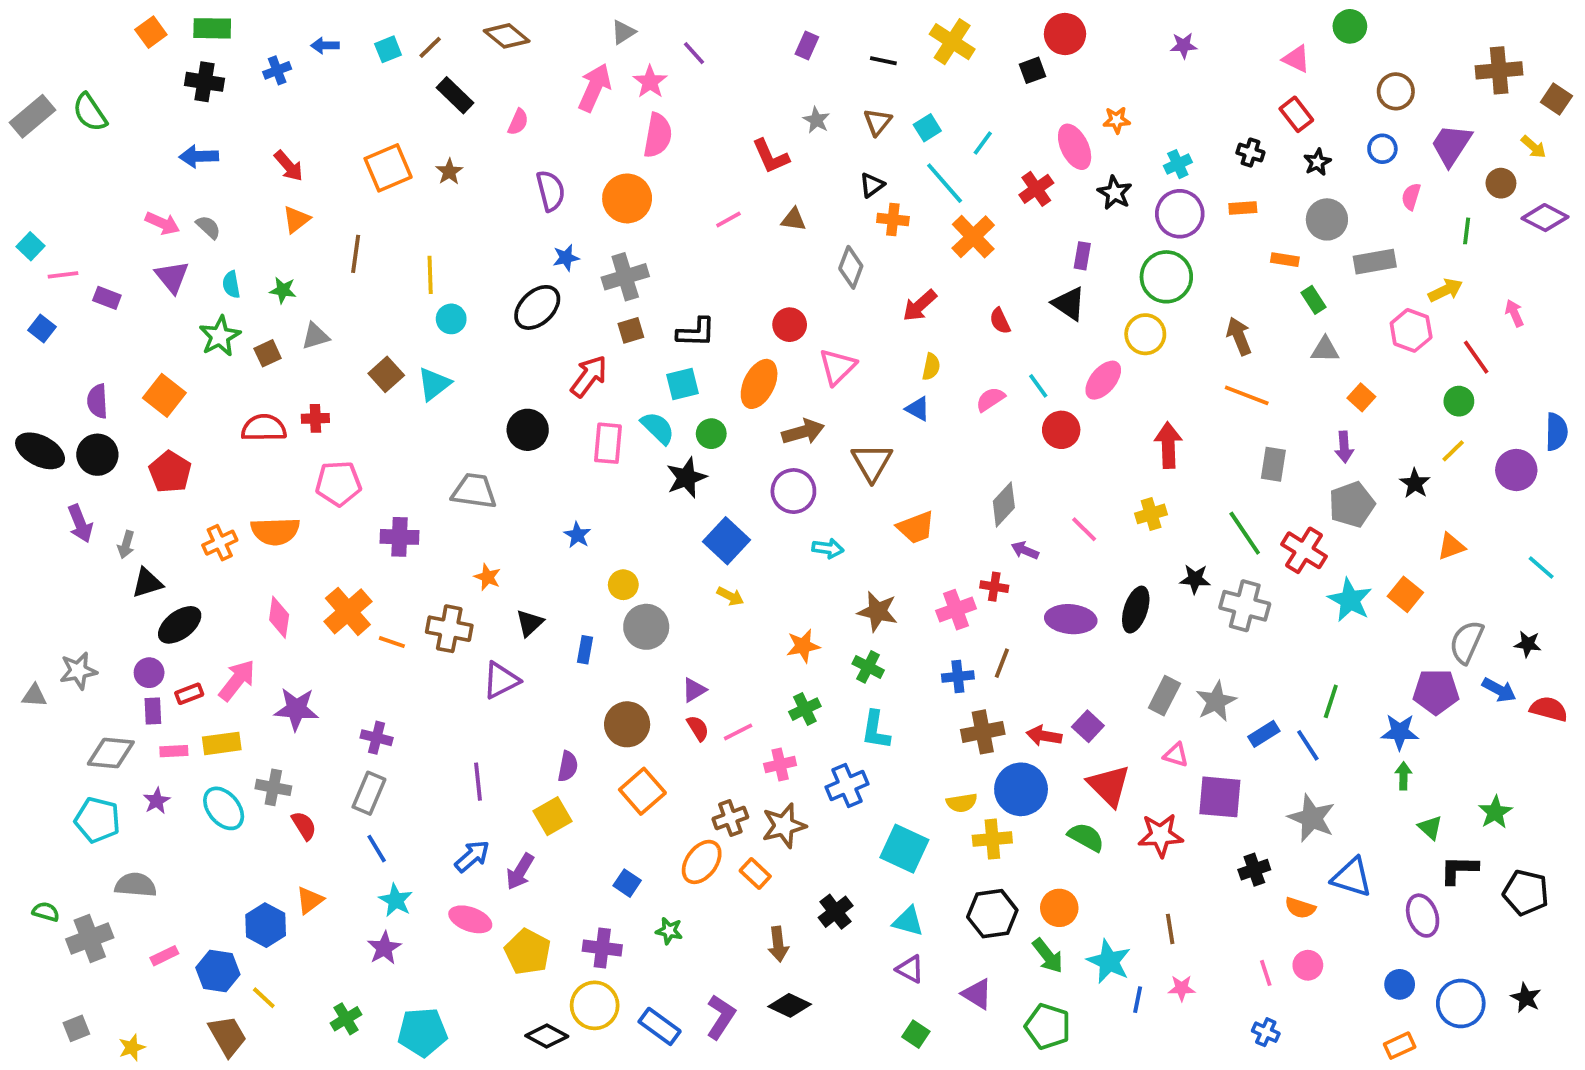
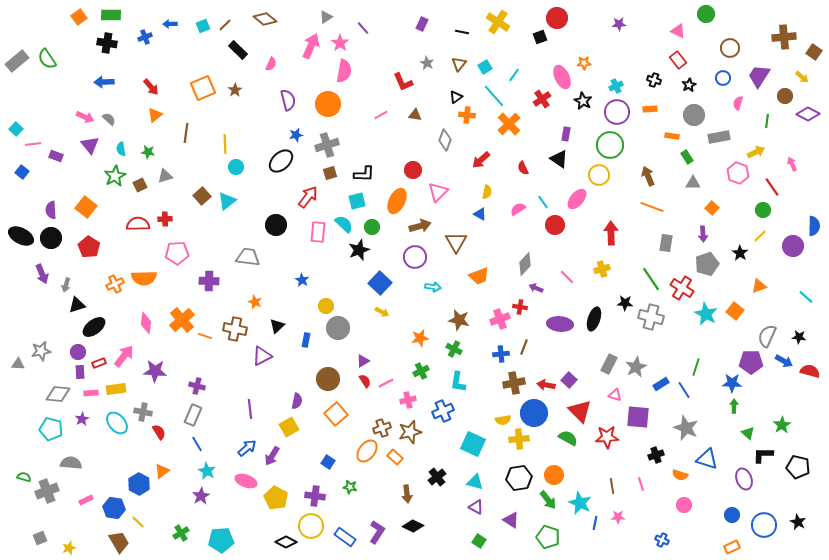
pink line: (1266, 973) -> (641, 484), moved

